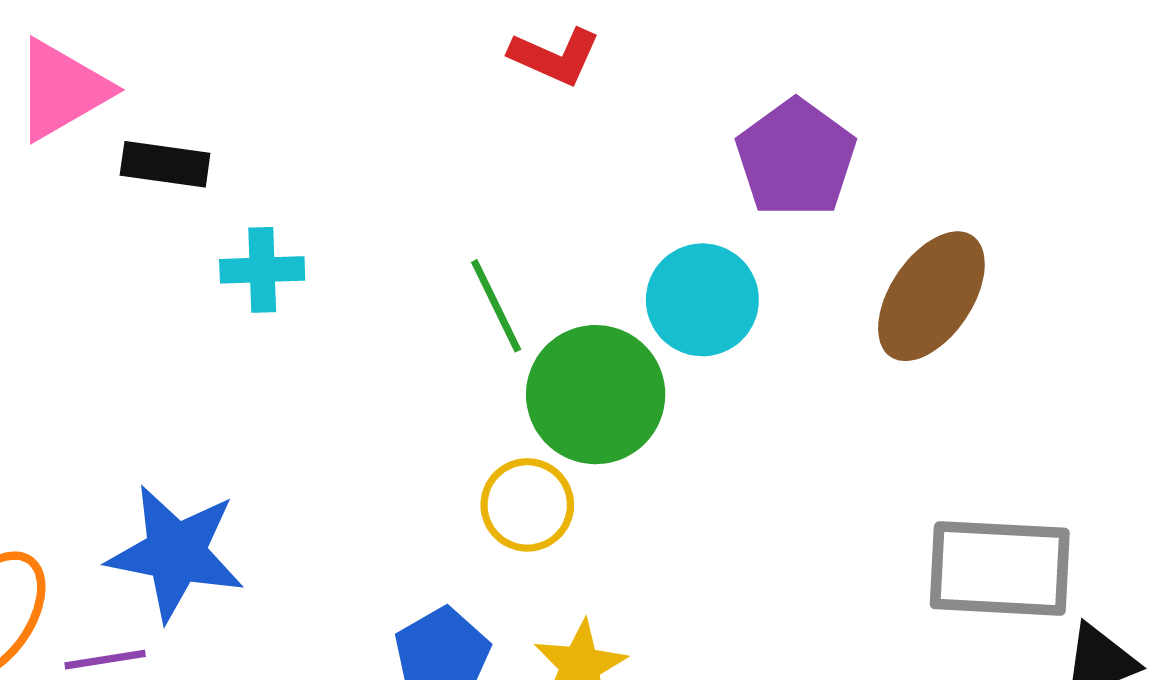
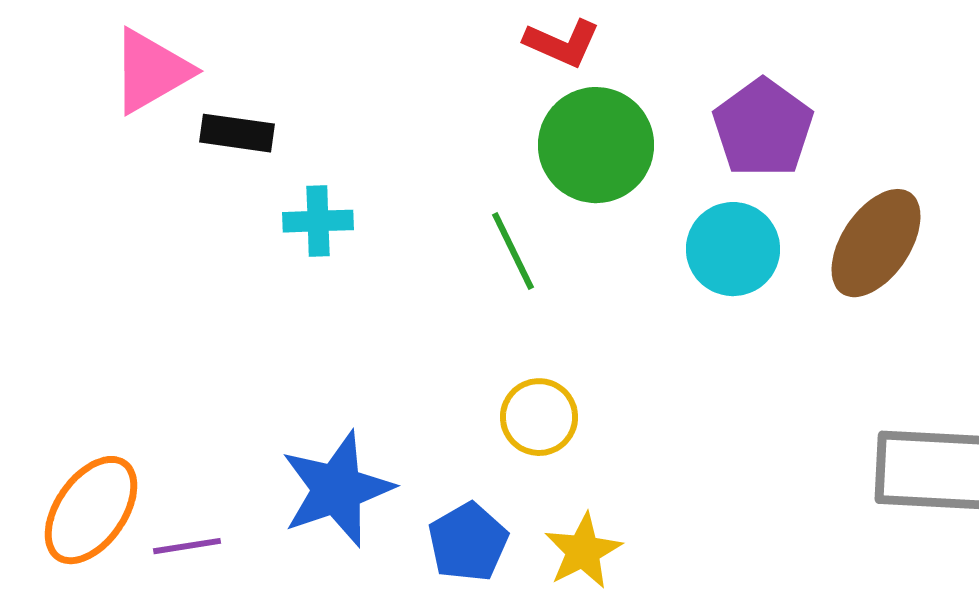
cyan circle: (702, 300) -> (733, 249), moved
green circle: (596, 395) -> (596, 145), moved
blue star: (176, 553) -> (337, 489), moved, turned -30

